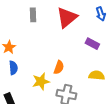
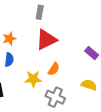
red triangle: (67, 17) -> (46, 40), moved

